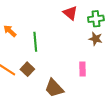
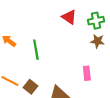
brown square: (27, 69) -> (31, 87), moved

